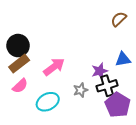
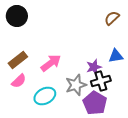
black circle: (18, 46) -> (17, 16), moved
gray star: (81, 90) -> (76, 85), size x1.5
purple pentagon: (118, 105) -> (95, 103), moved

